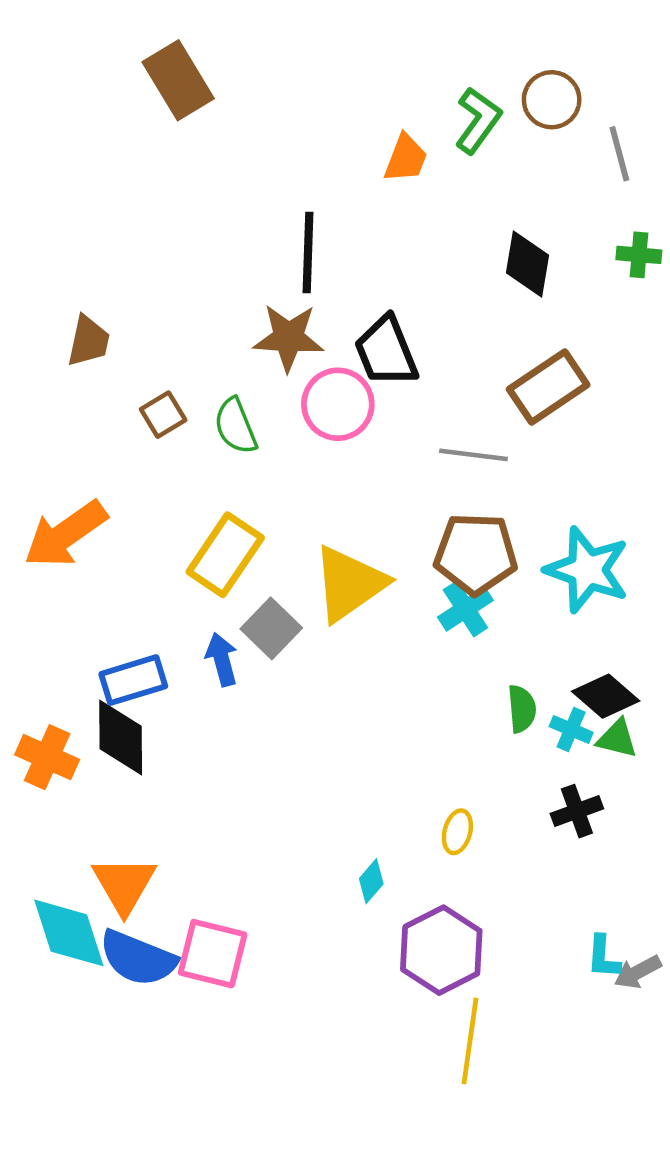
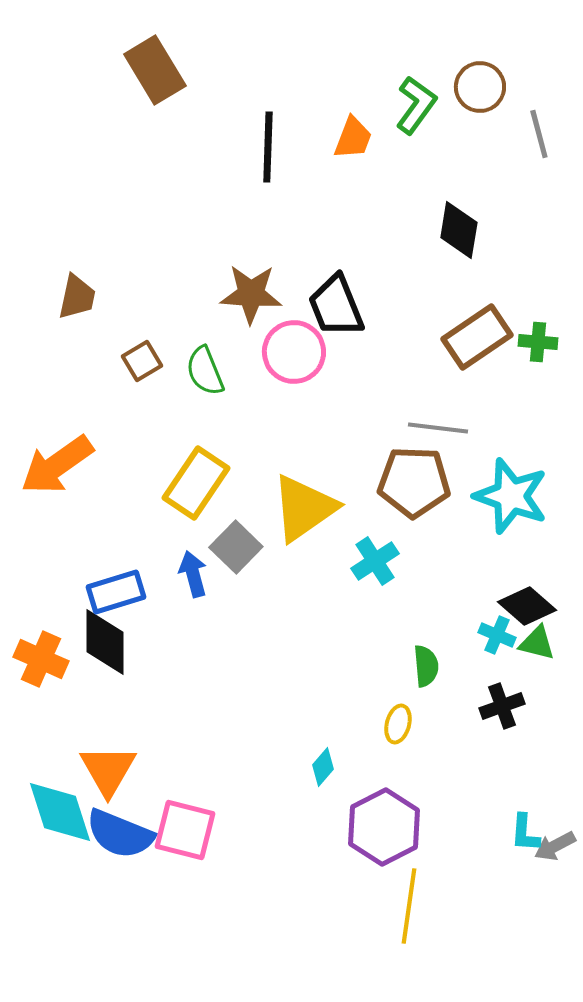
black line: (308, 253) -> (268, 147), moved
green cross: (639, 255) -> (538, 342), moved
gray line: (473, 455) -> (438, 428), moved
cyan cross: (465, 609) -> (375, 561), moved
green semicircle: (522, 709) -> (426, 666), moved

